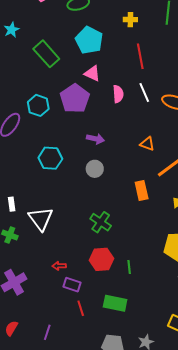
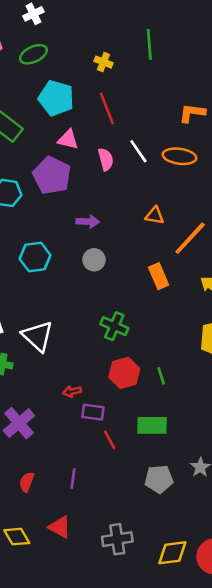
yellow cross: (130, 20) -> (103, 62), turned 32
red line: (140, 56) -> (107, 108), moved

